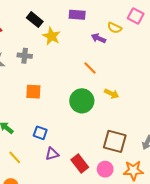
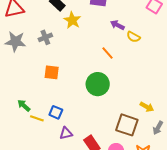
yellow semicircle: (115, 28) -> (133, 37), moved
gray cross: (25, 56) -> (45, 37), turned -32
yellow arrow: (112, 94) -> (147, 107), moved
yellow line: (15, 157) -> (37, 118), moved, turned -32

